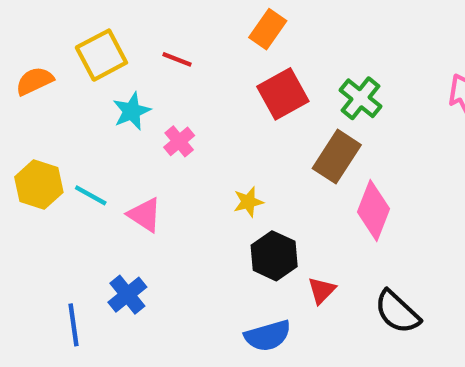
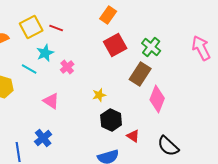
red line: (177, 59) -> (56, 28), moved
cyan line: (91, 195) -> (29, 69), moved
red triangle: (322, 290) -> (133, 136), turned -40

